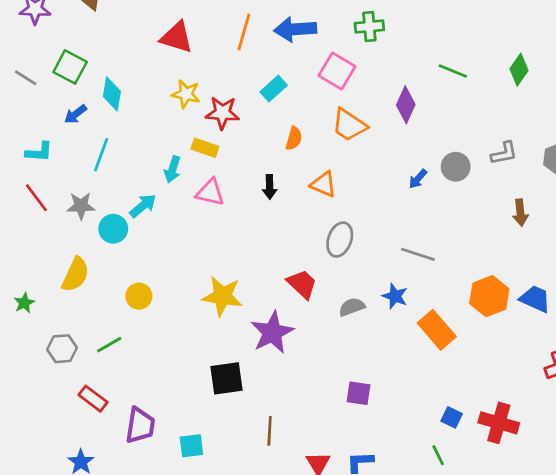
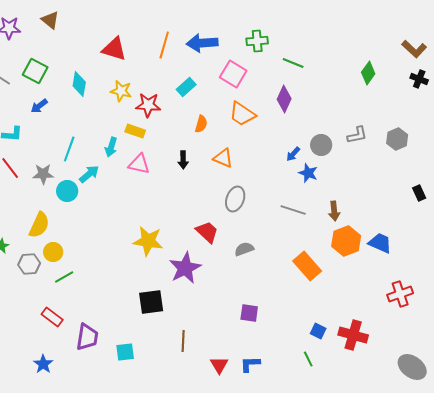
green line: (453, 71) -> (293, 63), moved
cyan diamond: (112, 94) -> (79, 84), moved
cyan line: (101, 155) -> (69, 149), moved
brown arrow: (520, 213) -> (334, 211), moved
yellow circle: (139, 296) -> (53, 252), moved
blue star: (395, 296) -> (308, 173), moved
gray hexagon: (62, 349) -> (29, 264), moved

